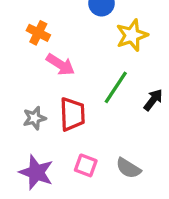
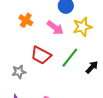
pink arrow: (60, 65) -> (55, 28), moved
red trapezoid: (72, 114) -> (41, 55), moved, turned 115

